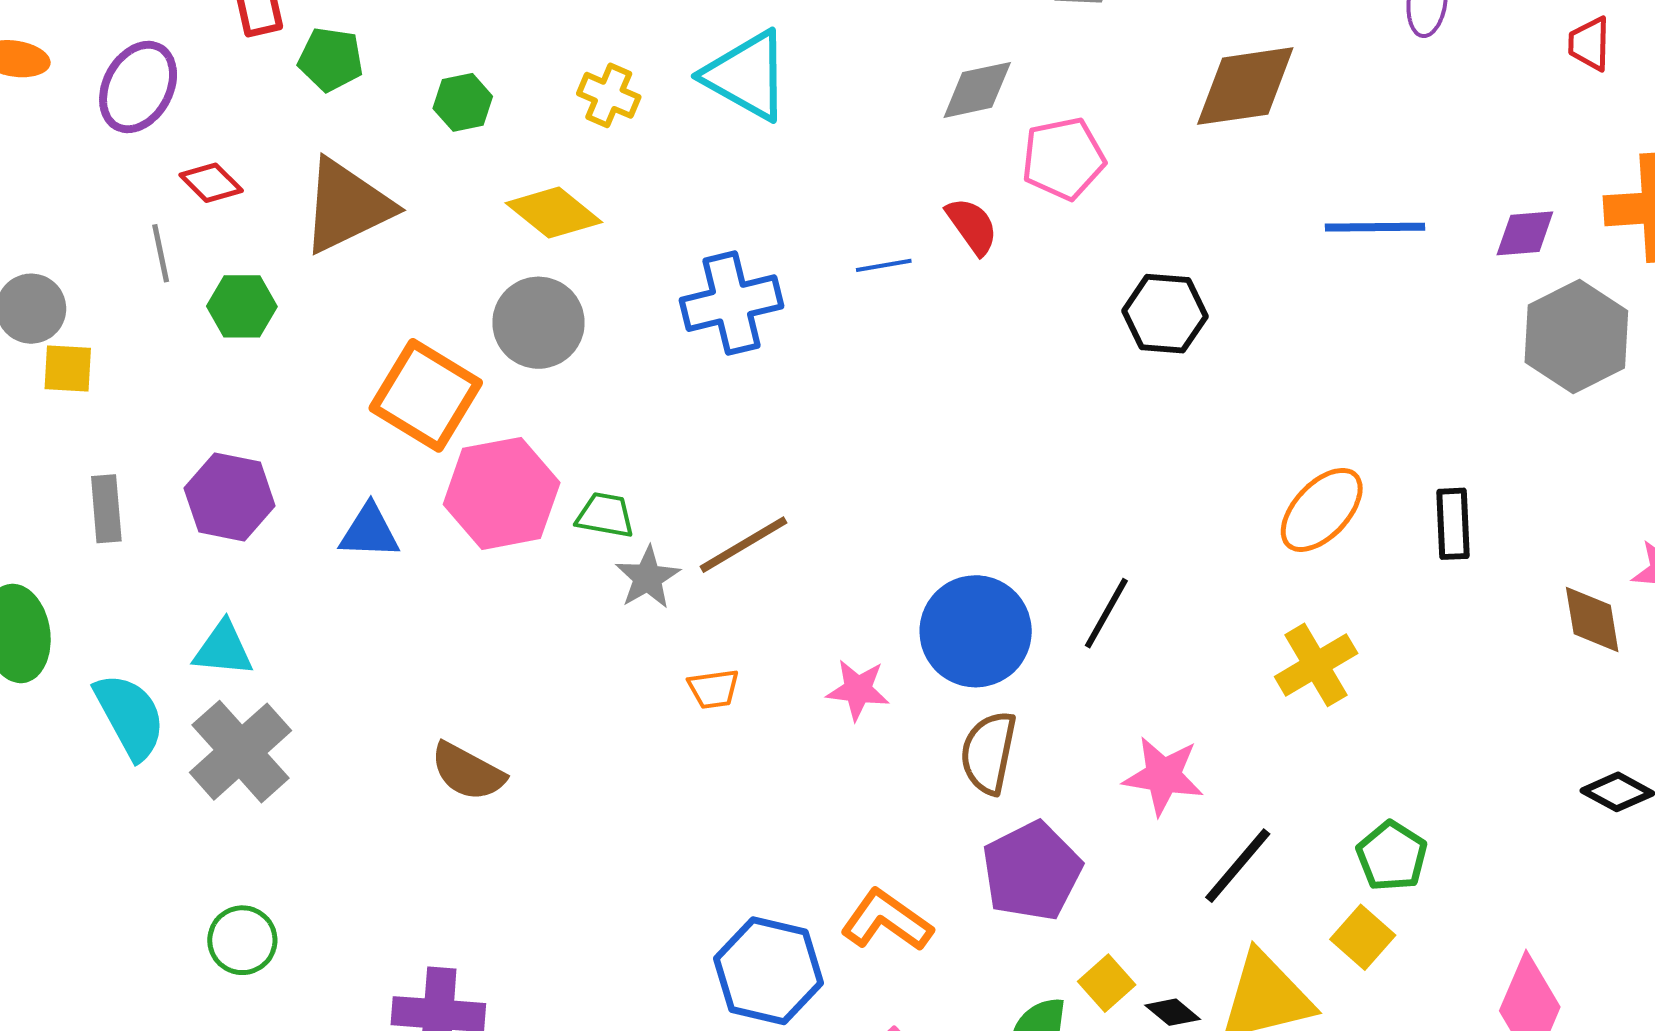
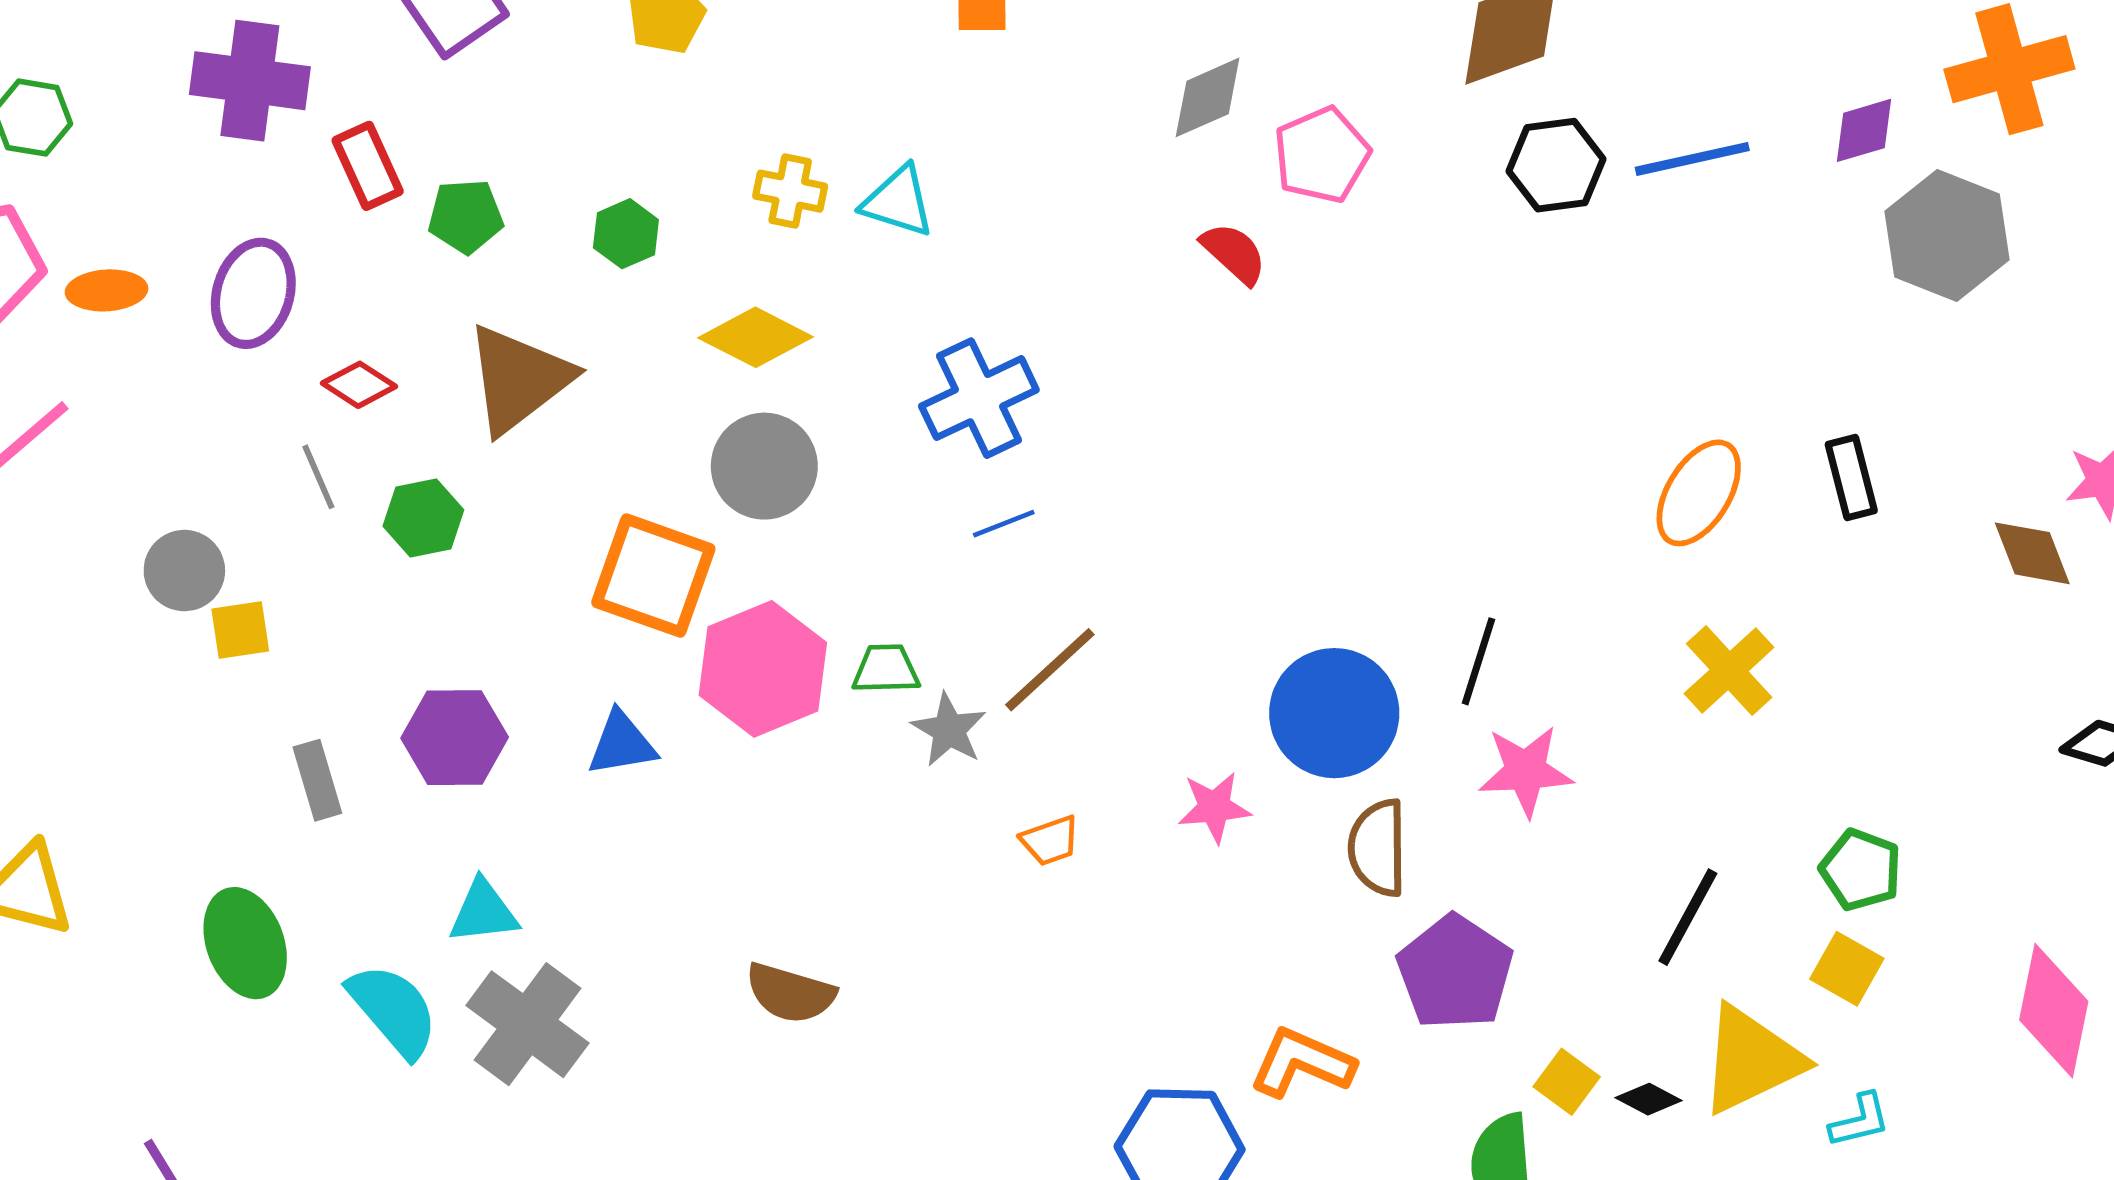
cyan triangle: (747, 76) -> (898, 201), moved, size x0.7
blue line: (884, 265) -> (1004, 524), moved
black hexagon: (1165, 314) -> (1556, 165), moved
pink star: (1163, 776) -> (1526, 771), moved

